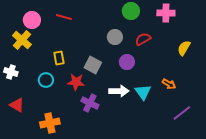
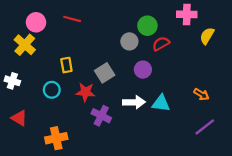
green circle: (131, 11) -> (147, 26), moved
yellow semicircle: (184, 48) -> (207, 36), moved
gray square: (93, 65) -> (105, 73), turned 30
orange arrow: (169, 84) -> (201, 94), moved
cyan triangle: (143, 92) -> (161, 103), turned -48

